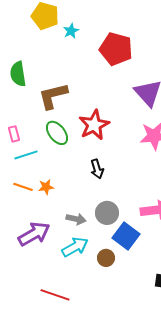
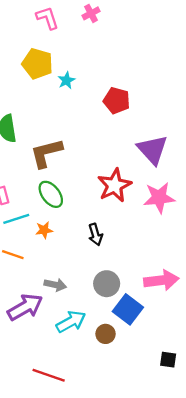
red pentagon: (116, 49) -> (117, 101), size x0.7
red star: (94, 125) -> (114, 185), moved
orange star: (46, 187) -> (44, 230), moved
gray arrow: (76, 219) -> (55, 285), moved

